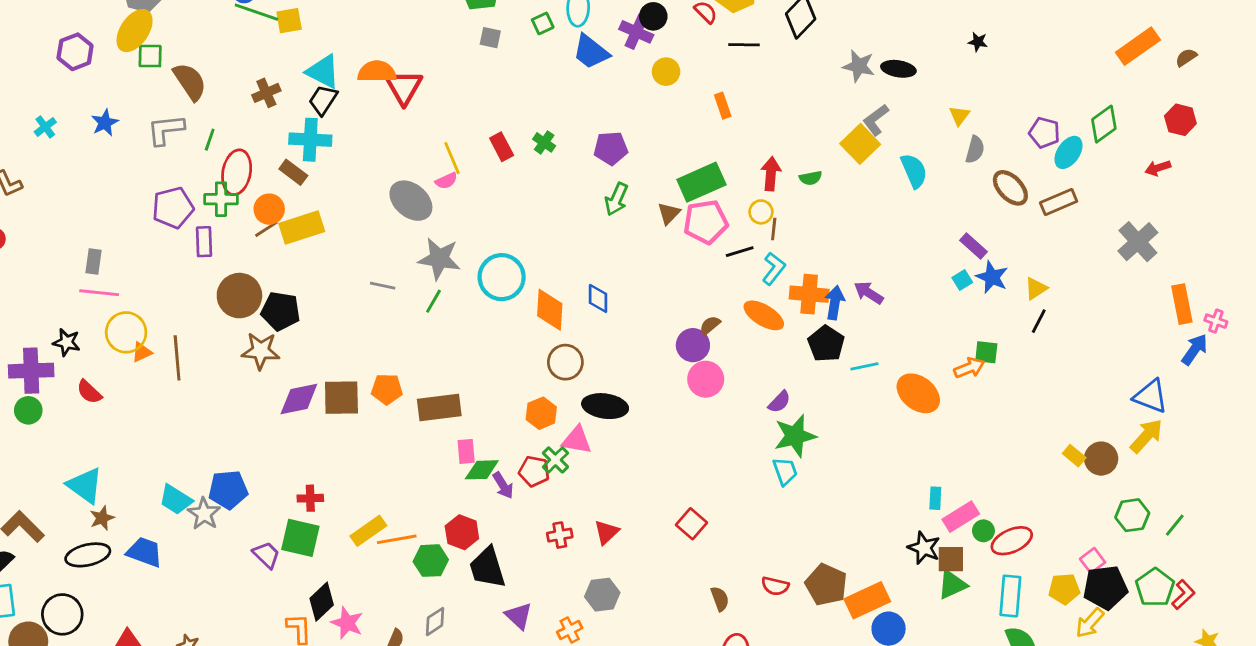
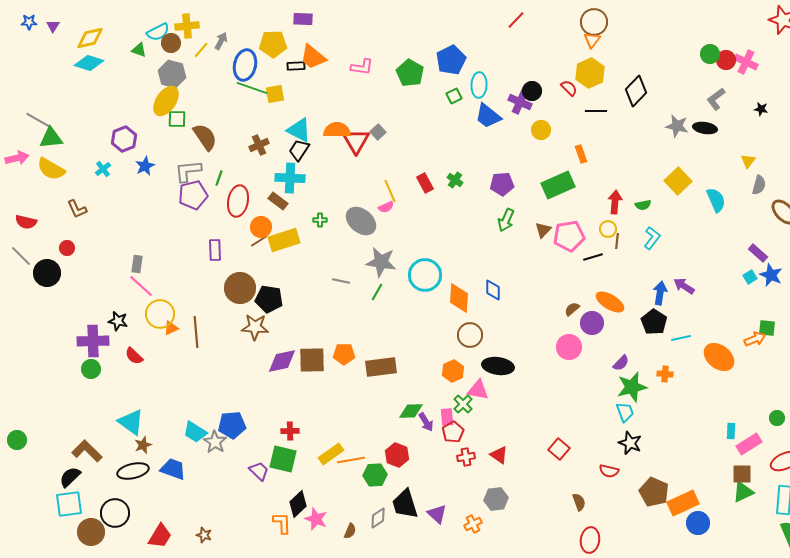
gray square: (490, 38) -> (378, 132), moved, turned 35
purple hexagon: (75, 52) -> (124, 139), moved
gray L-shape: (876, 120) -> (716, 99), moved
green rectangle: (701, 182) -> (558, 185), moved
green cross: (221, 199) -> (320, 220), moved, size x0.6
purple pentagon: (173, 208) -> (193, 195), moved
cyan L-shape: (774, 269) -> (652, 238), moved
pink line: (99, 293) -> (141, 286), turned 36
orange cross: (809, 294) -> (665, 374), moved, size x0.6
purple circle: (693, 345) -> (592, 323), moved
pink rectangle: (466, 451) -> (447, 417), moved
red pentagon: (534, 471) -> (453, 432), moved, turned 30
green circle: (983, 531) -> (777, 418), moved
red triangle: (606, 532) -> (499, 455), turned -42
black star: (924, 548) -> (630, 443), moved
black trapezoid: (487, 568) -> (405, 504), moved
red semicircle: (775, 586) -> (609, 471), moved

